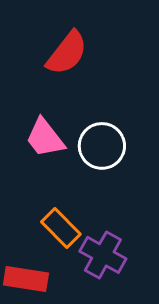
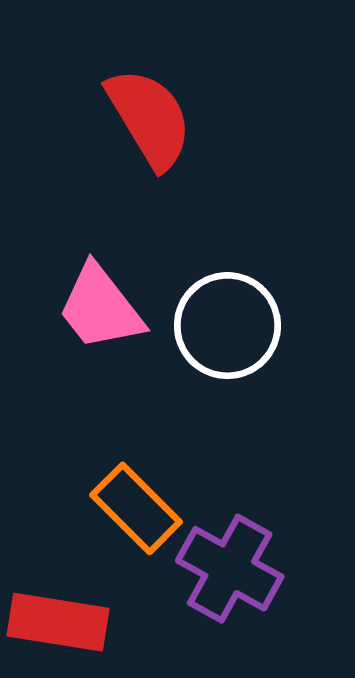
red semicircle: (67, 53) -> (149, 118), turned -69

